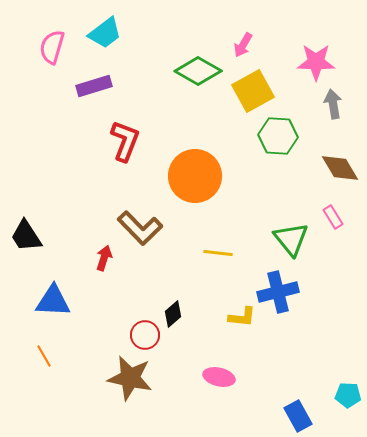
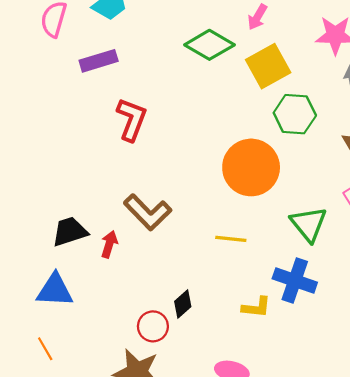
orange circle: (195, 176) -> (251, 167), moved
black trapezoid: (26, 236) -> (70, 231), moved, turned 105
blue cross: (278, 292) -> (295, 281), turned 33

